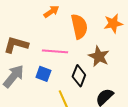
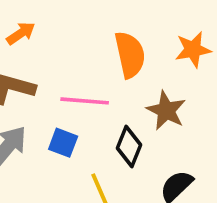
orange arrow: (51, 12) -> (21, 33), moved

